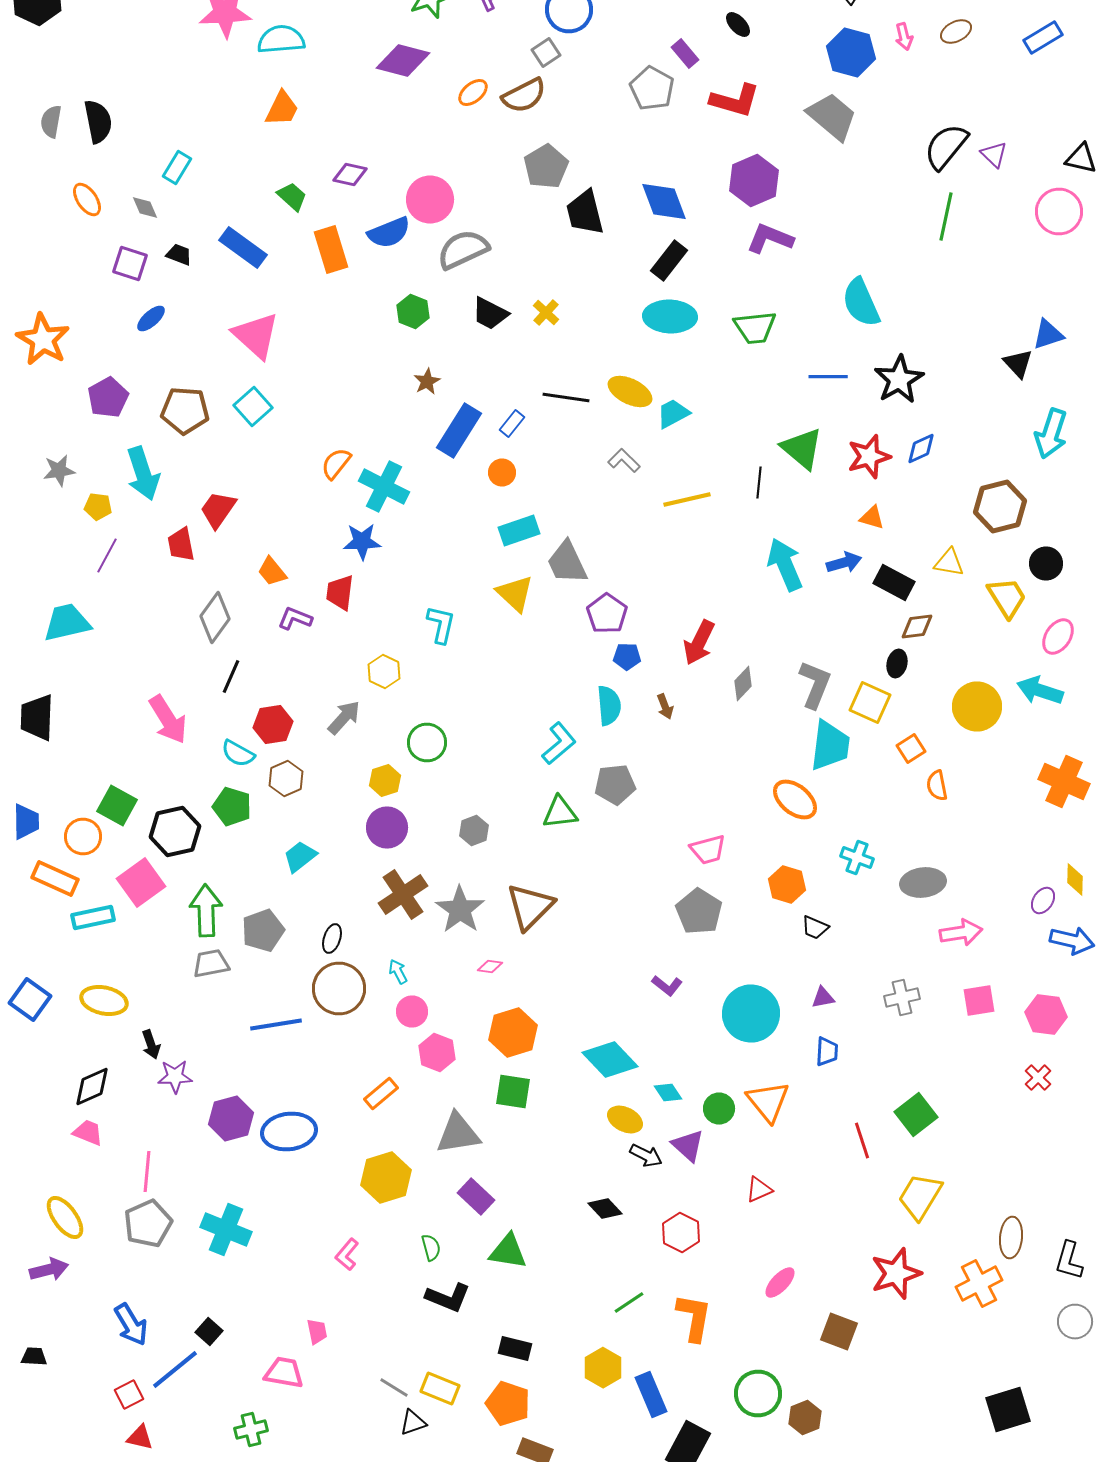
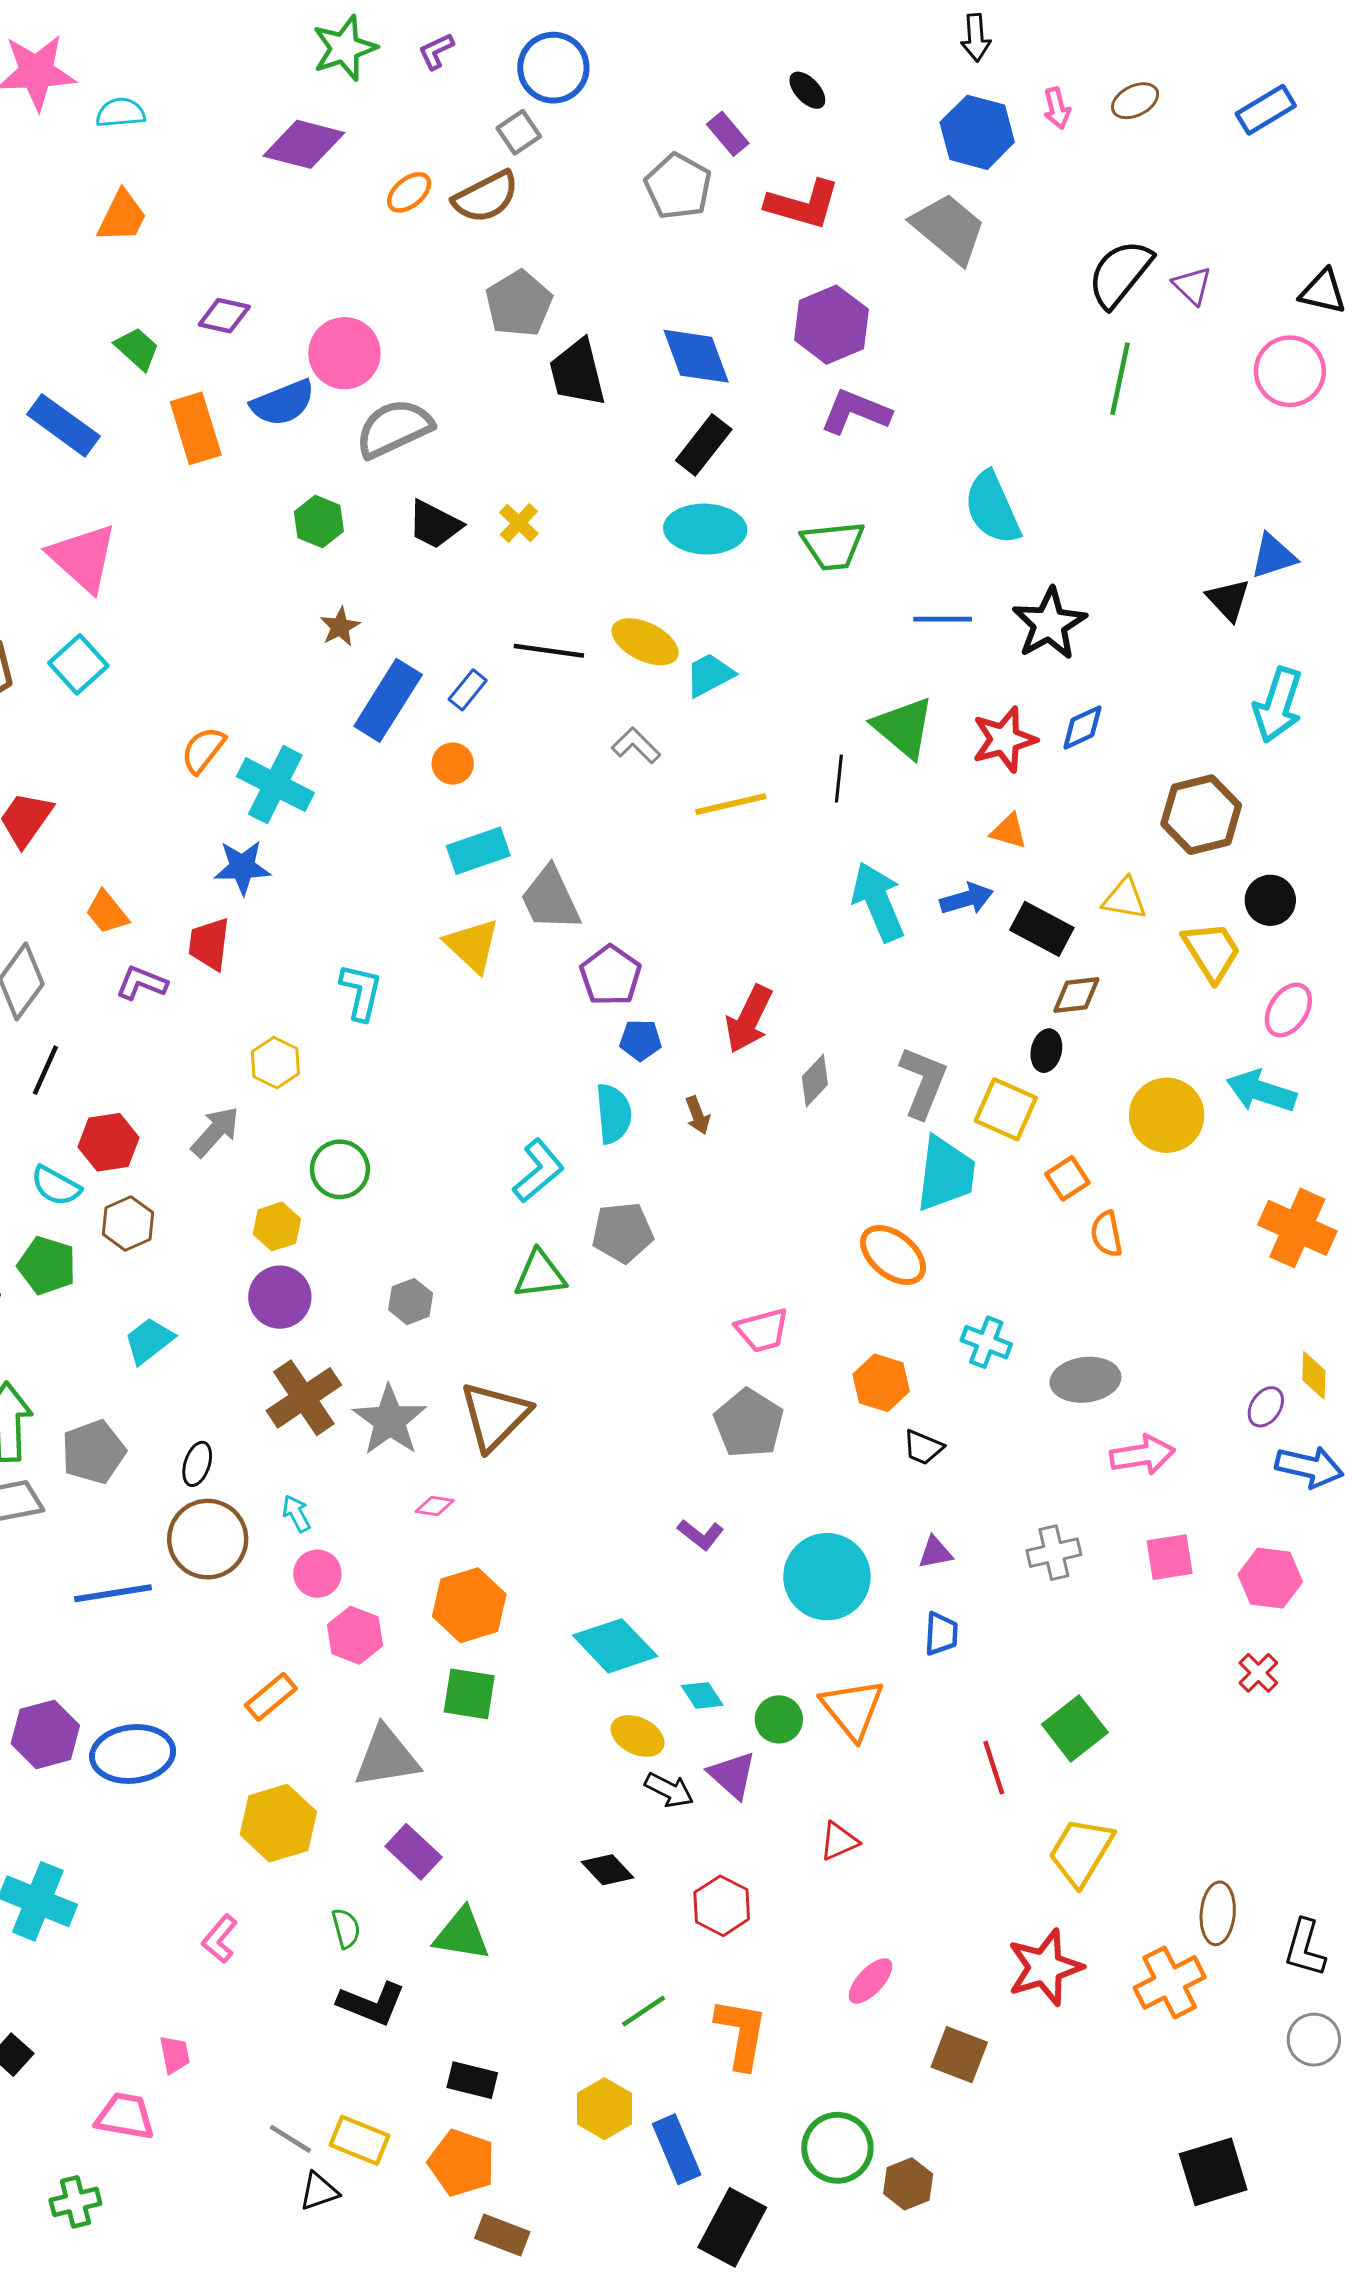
cyan semicircle: (281, 40) -> (121, 113), size x0.7

